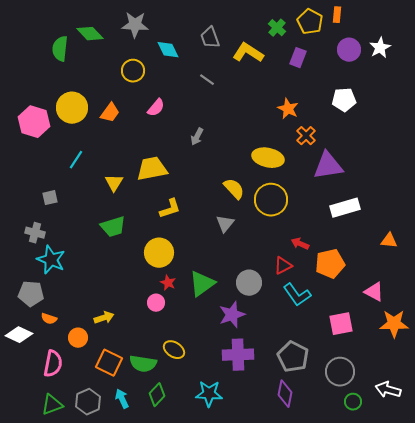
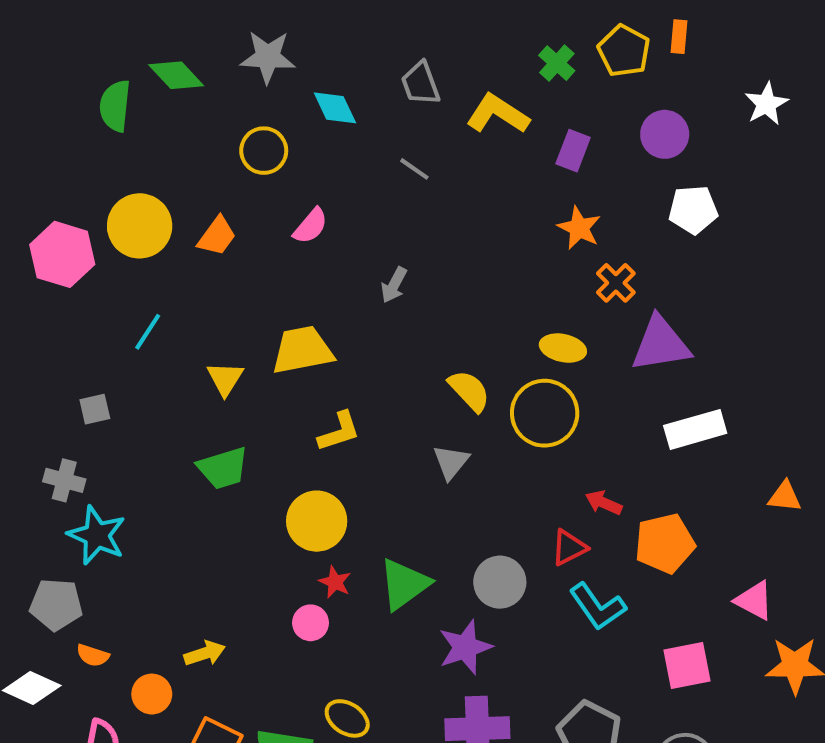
purple circle: (349, 50) -> (665, 134), moved
purple rectangle: (298, 58) -> (573, 151), moved
yellow ellipse: (268, 158) -> (563, 348), moved, size x0.7

